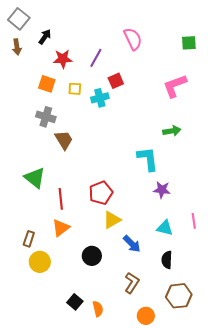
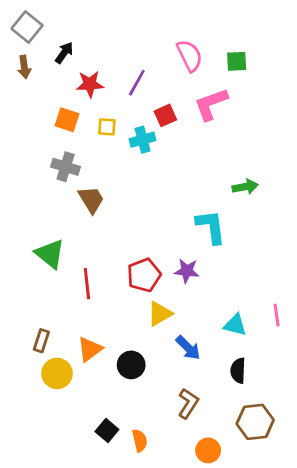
green square: (189, 43) -> (237, 61), moved
pink L-shape: (175, 86) -> (211, 104), moved
purple star: (162, 190) -> (187, 271), moved
orange triangle: (61, 228) -> (90, 349), moved

